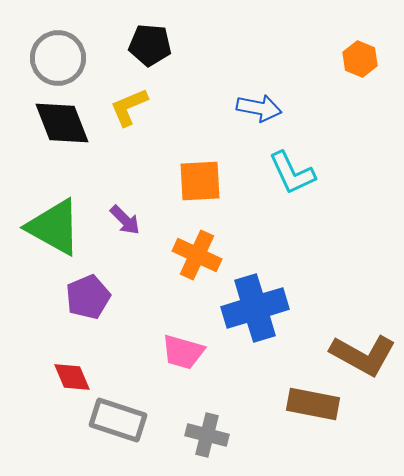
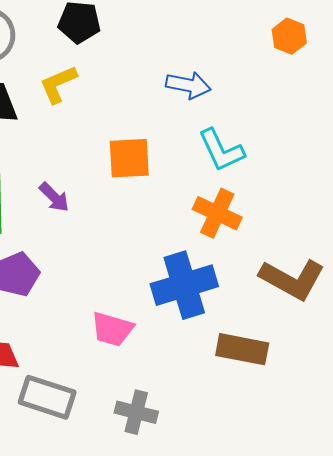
orange cross: (197, 255) -> (217, 213), moved
brown L-shape: (363, 355) -> (292, 279), moved
brown rectangle: (313, 404) -> (242, 349), moved

